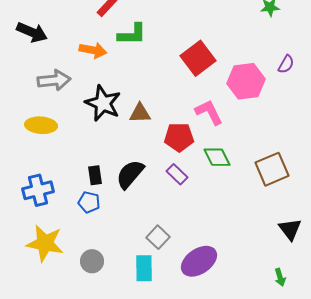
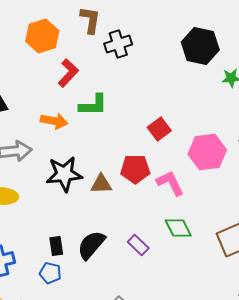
red square: (198, 58) -> (159, 129), size x0.7
black star: (103, 103) -> (64, 174), turned -30
red pentagon: (179, 137) -> (135, 169), moved

